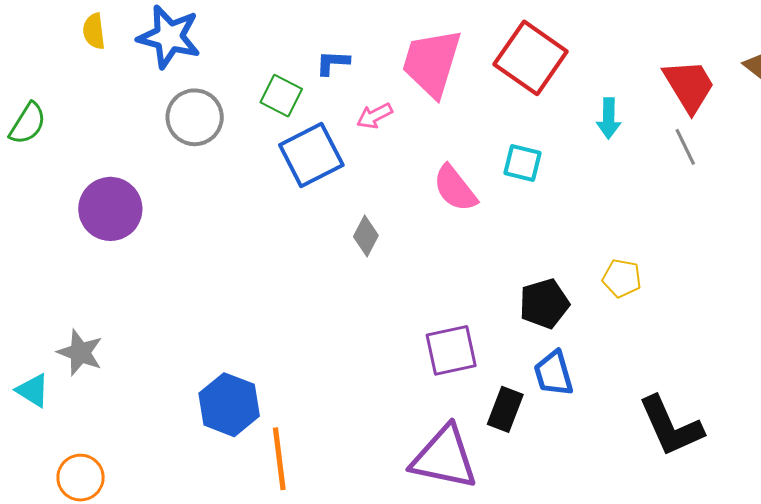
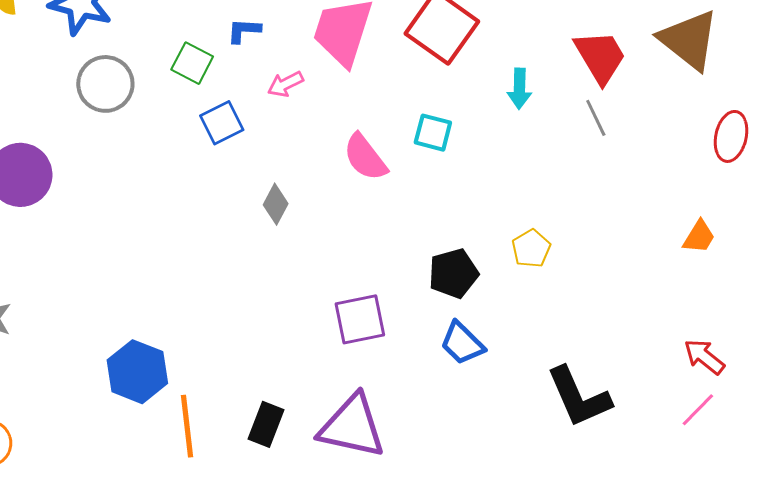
blue square: (311, 155) -> (222, 123), size x0.7
yellow pentagon: (622, 278) -> (531, 249), turned 30
blue trapezoid: (554, 373) -> (462, 343), turned -30
black rectangle: (505, 409) -> (266, 424), moved

